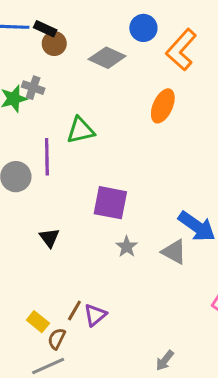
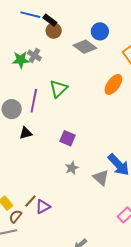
blue circle: (143, 28) -> (100, 31), moved
green triangle: (81, 130) -> (58, 89), turned -42
purple square: (110, 203) -> (67, 138), size x0.7
black triangle: (49, 238) -> (26, 133), moved, turned 40

